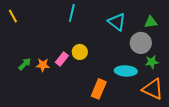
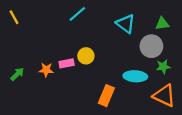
cyan line: (72, 13) -> (77, 14), turned 36
pink rectangle: (62, 59) -> (67, 63), turned 40
green arrow: (25, 64) -> (17, 74), moved

